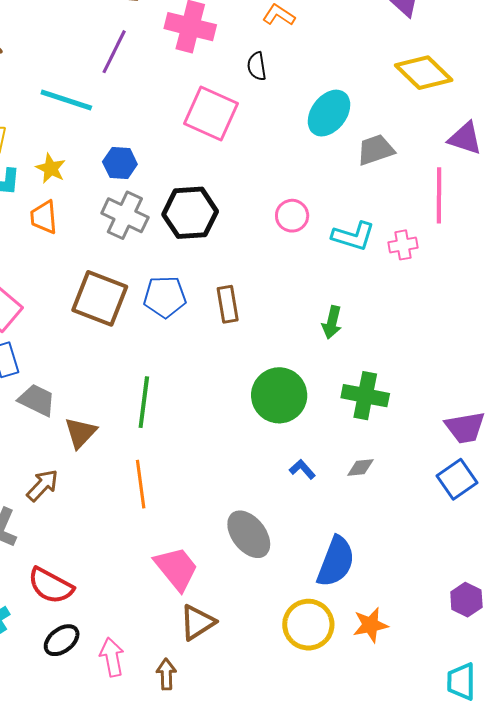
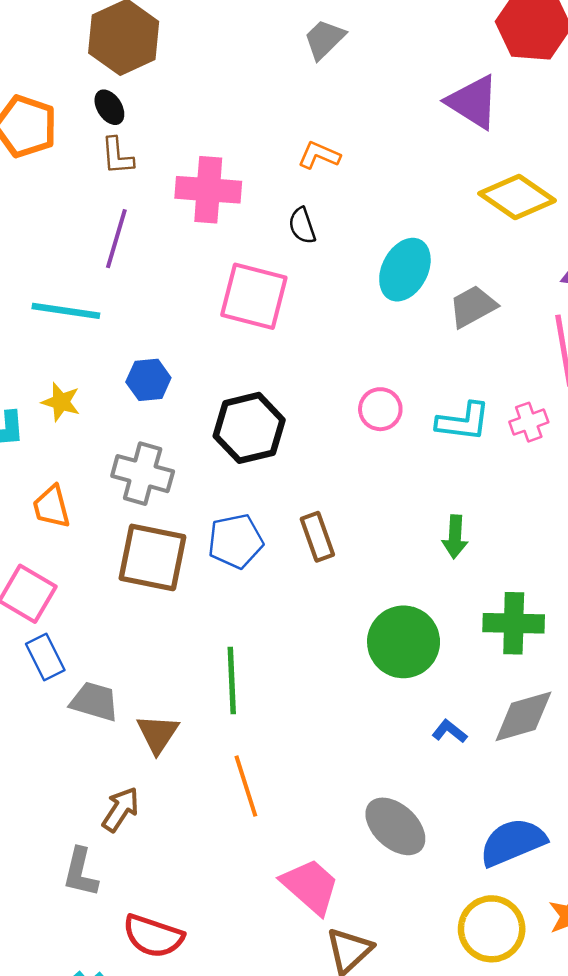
gray cross: (125, 215) -> (143, 474), moved
orange trapezoid: (44, 217) -> (51, 507), moved
gray diamond: (360, 467) -> (523, 716), size x1.8
blue semicircle: (336, 562) -> (513, 842), turned -124

